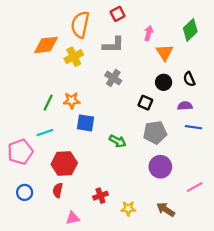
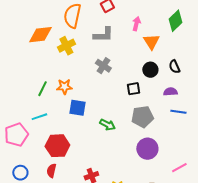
black square: (145, 103) -> (133, 89), turned -32

